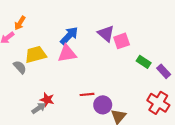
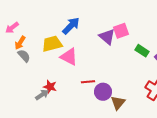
orange arrow: (20, 23) -> (20, 43), moved
purple triangle: (106, 34) -> (107, 37), moved
pink triangle: (67, 53) -> (69, 57), moved, turned 36
yellow trapezoid: (36, 55) -> (52, 44), moved

